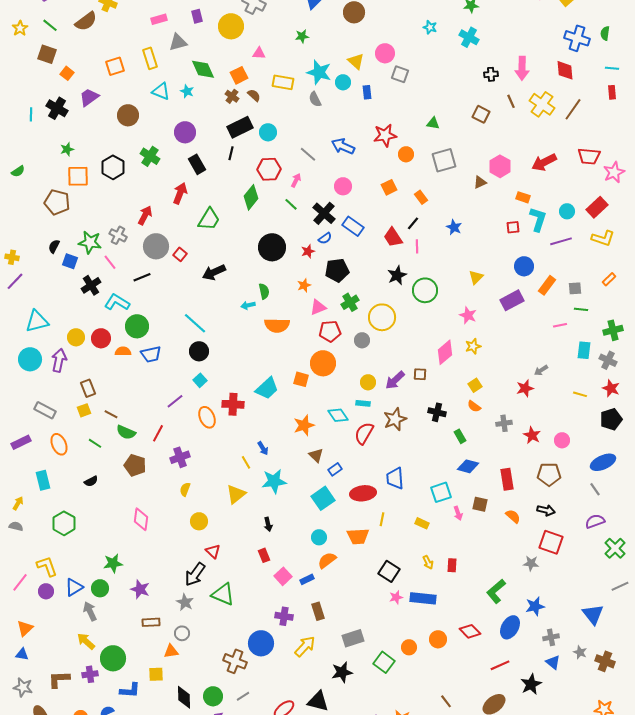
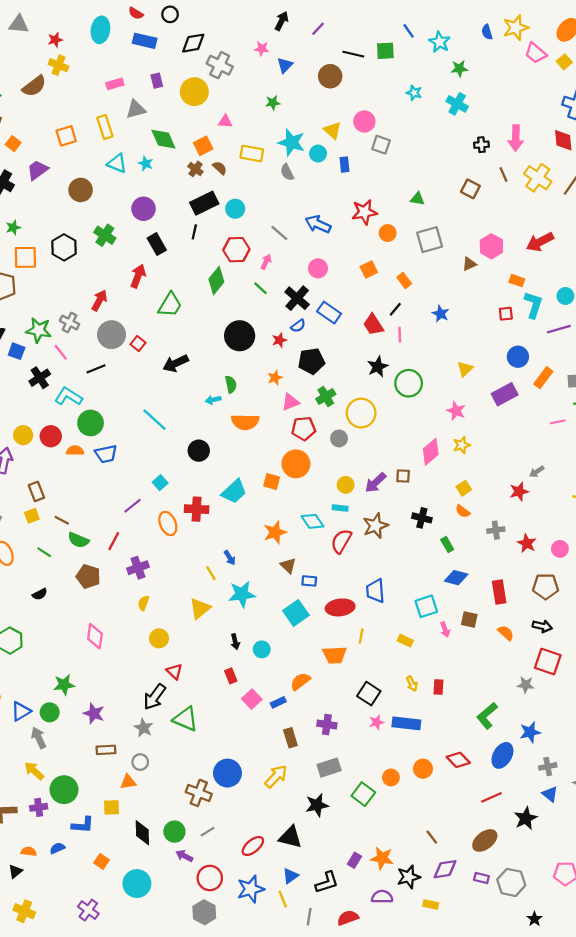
black circle: (199, 351) -> (199, 451), moved
blue rectangle: (335, 469) -> (309, 581), turned 40
cyan circle: (319, 537) -> (262, 649), moved
purple cross: (284, 616) -> (327, 724), moved

